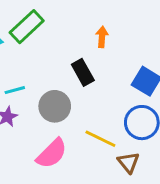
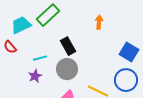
black rectangle: (83, 72) -> (68, 46), moved

